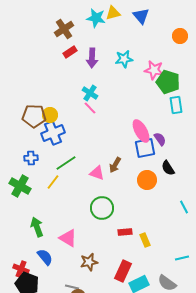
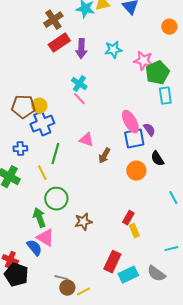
red rectangle: (70, 52) -> (59, 43), size x1.5
green pentagon: (168, 82) -> (157, 73), turned 30
green line: (66, 163) -> (55, 154), turned -40
pink triangle: (97, 173) -> (86, 140), moved
yellow line: (53, 182) -> (42, 173), turned -63
green circle: (102, 208) -> (56, 199), moved
green arrow: (37, 227) -> (39, 218), moved
red rectangle: (125, 232) -> (128, 218), moved, turned -56
pink triangle: (68, 238) -> (45, 238), moved
brown star: (89, 262) -> (83, 222), moved

